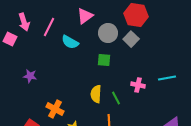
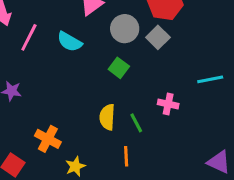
pink line: (49, 27) -> (29, 37), moved
green square: (104, 60) -> (119, 68), turned 32
cyan line: (167, 78) -> (210, 79), moved

